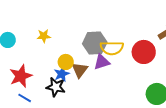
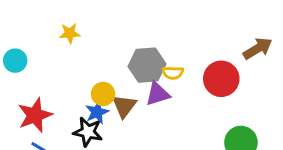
yellow star: (44, 36) -> (70, 33), moved
yellow semicircle: (112, 48) -> (173, 73), size x0.6

